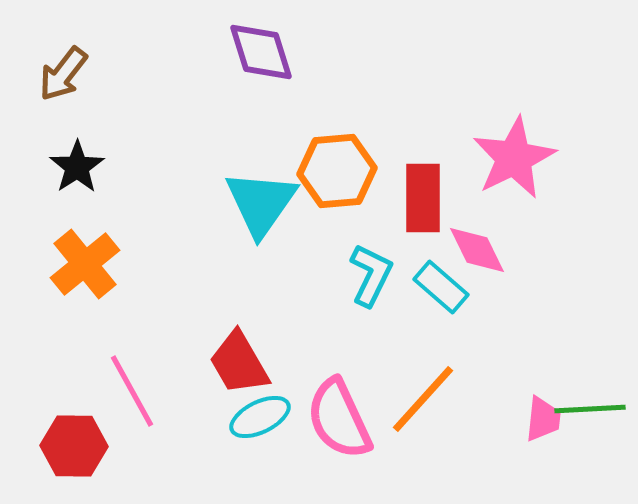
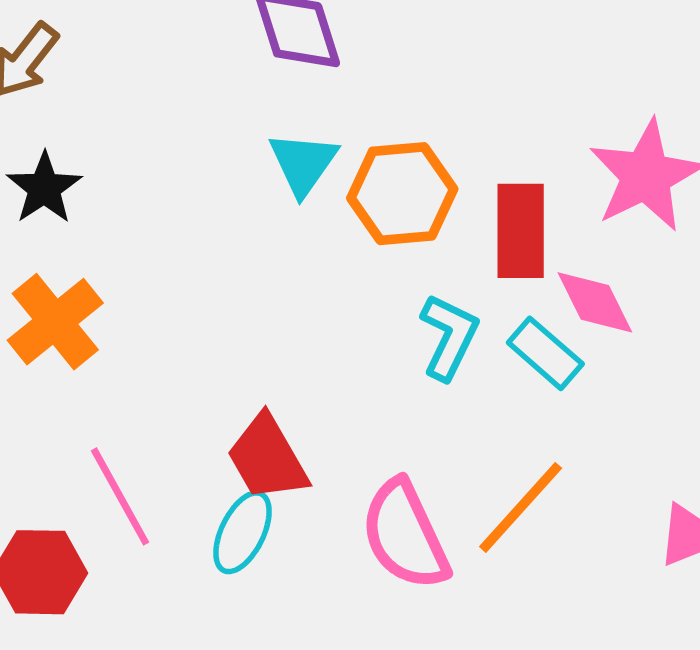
cyan triangle: (261, 203) -> (303, 163), moved, size x0.7
cyan ellipse: (260, 417) -> (243, 532), moved, turned -38

